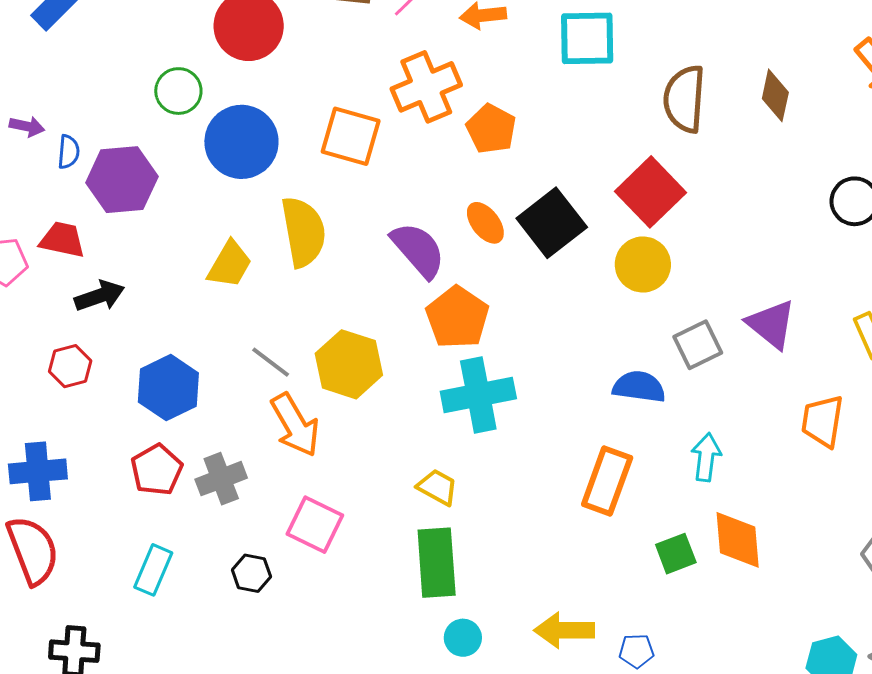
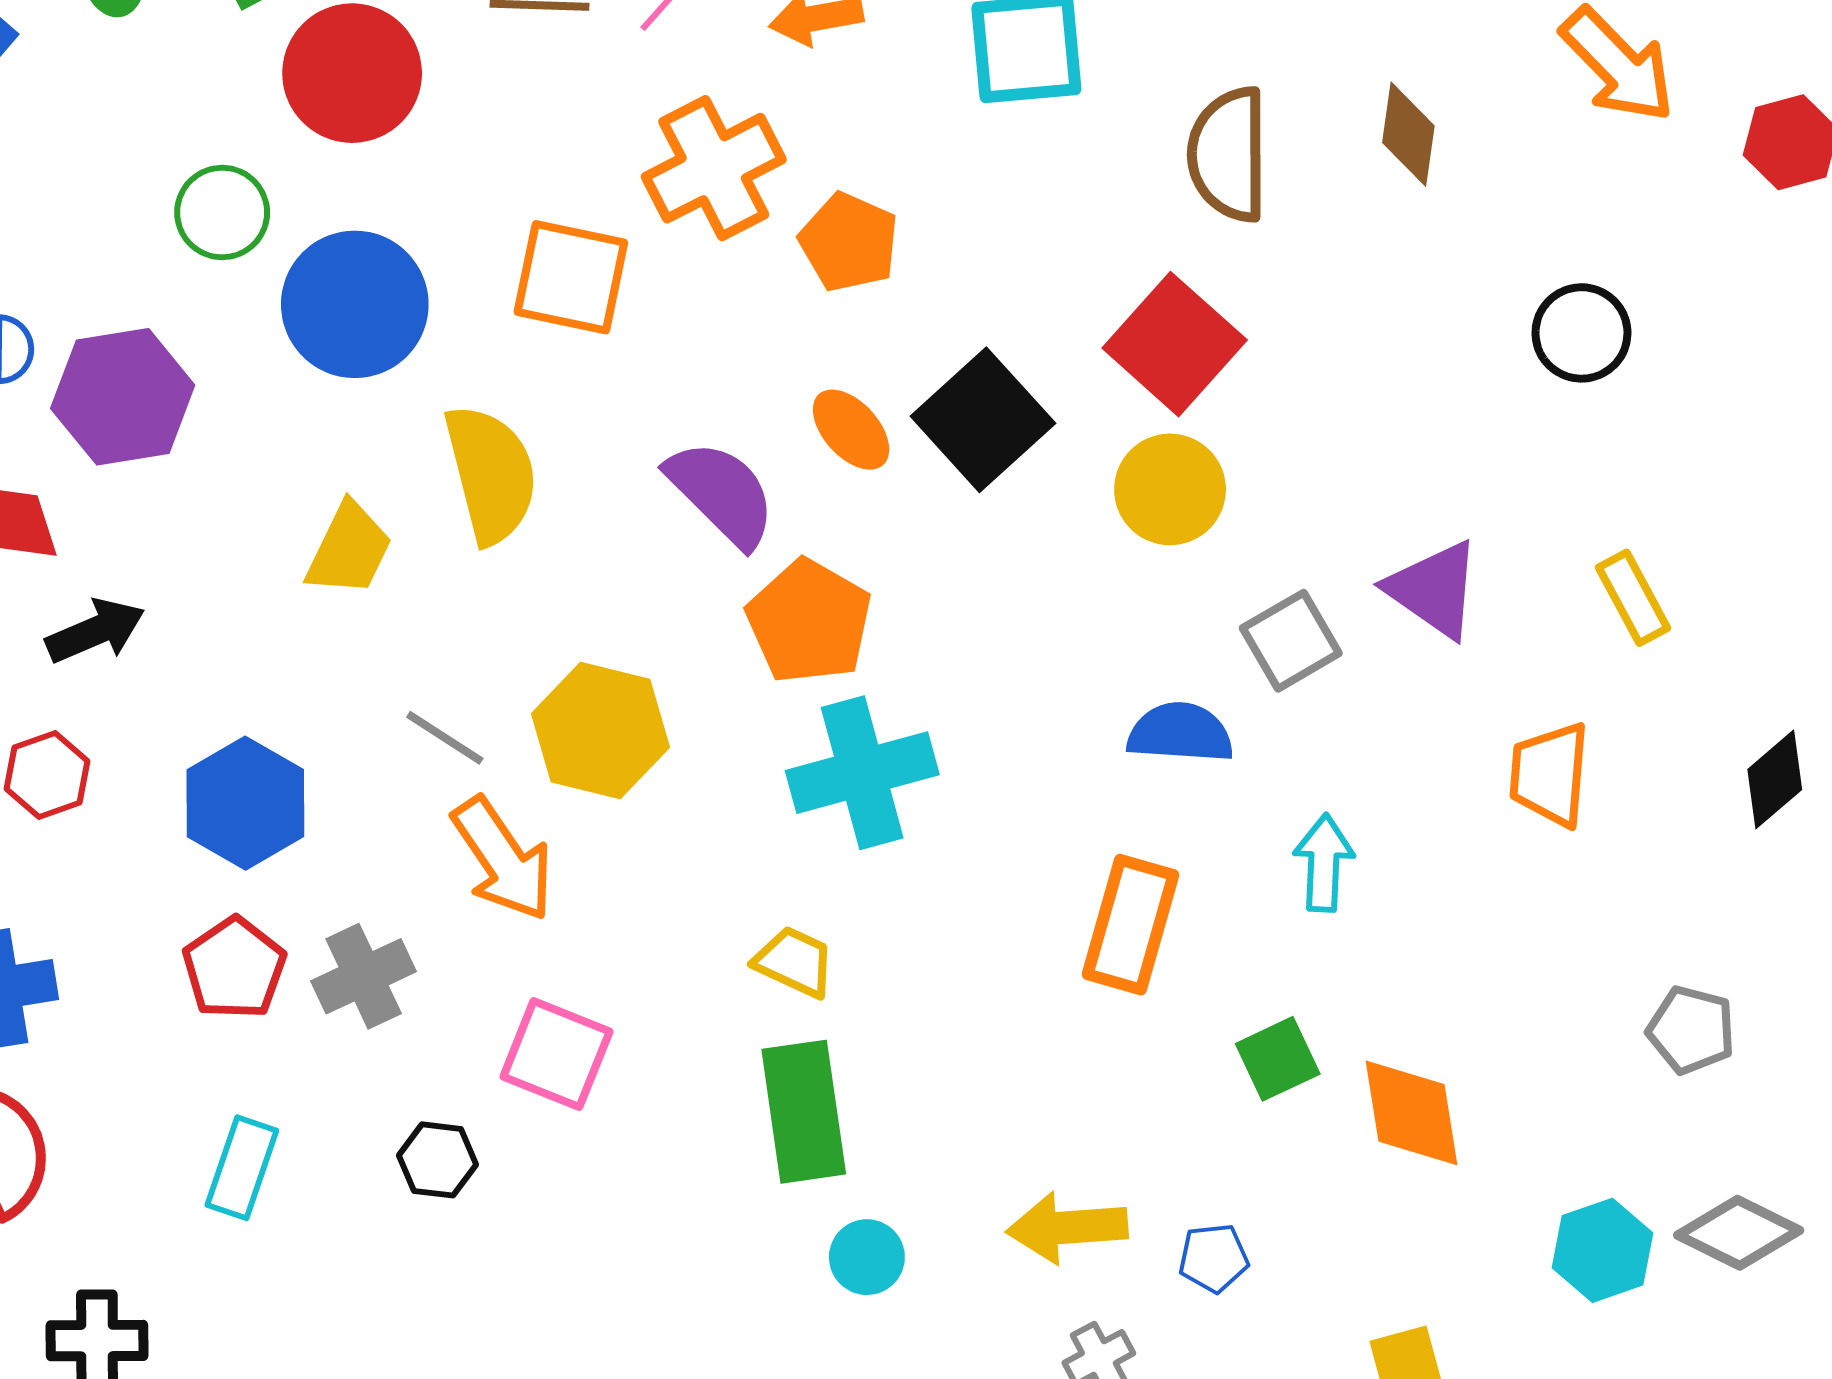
orange diamond: (738, 540) -> (1411, 1113), moved

